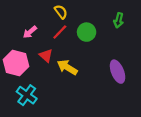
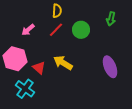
yellow semicircle: (61, 12) -> (57, 11), turned 40
red triangle: (46, 56) -> (39, 68), moved

